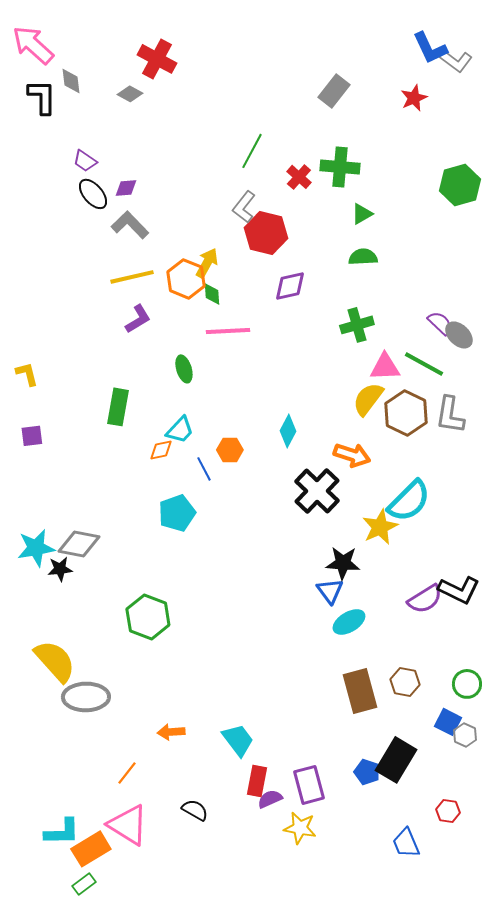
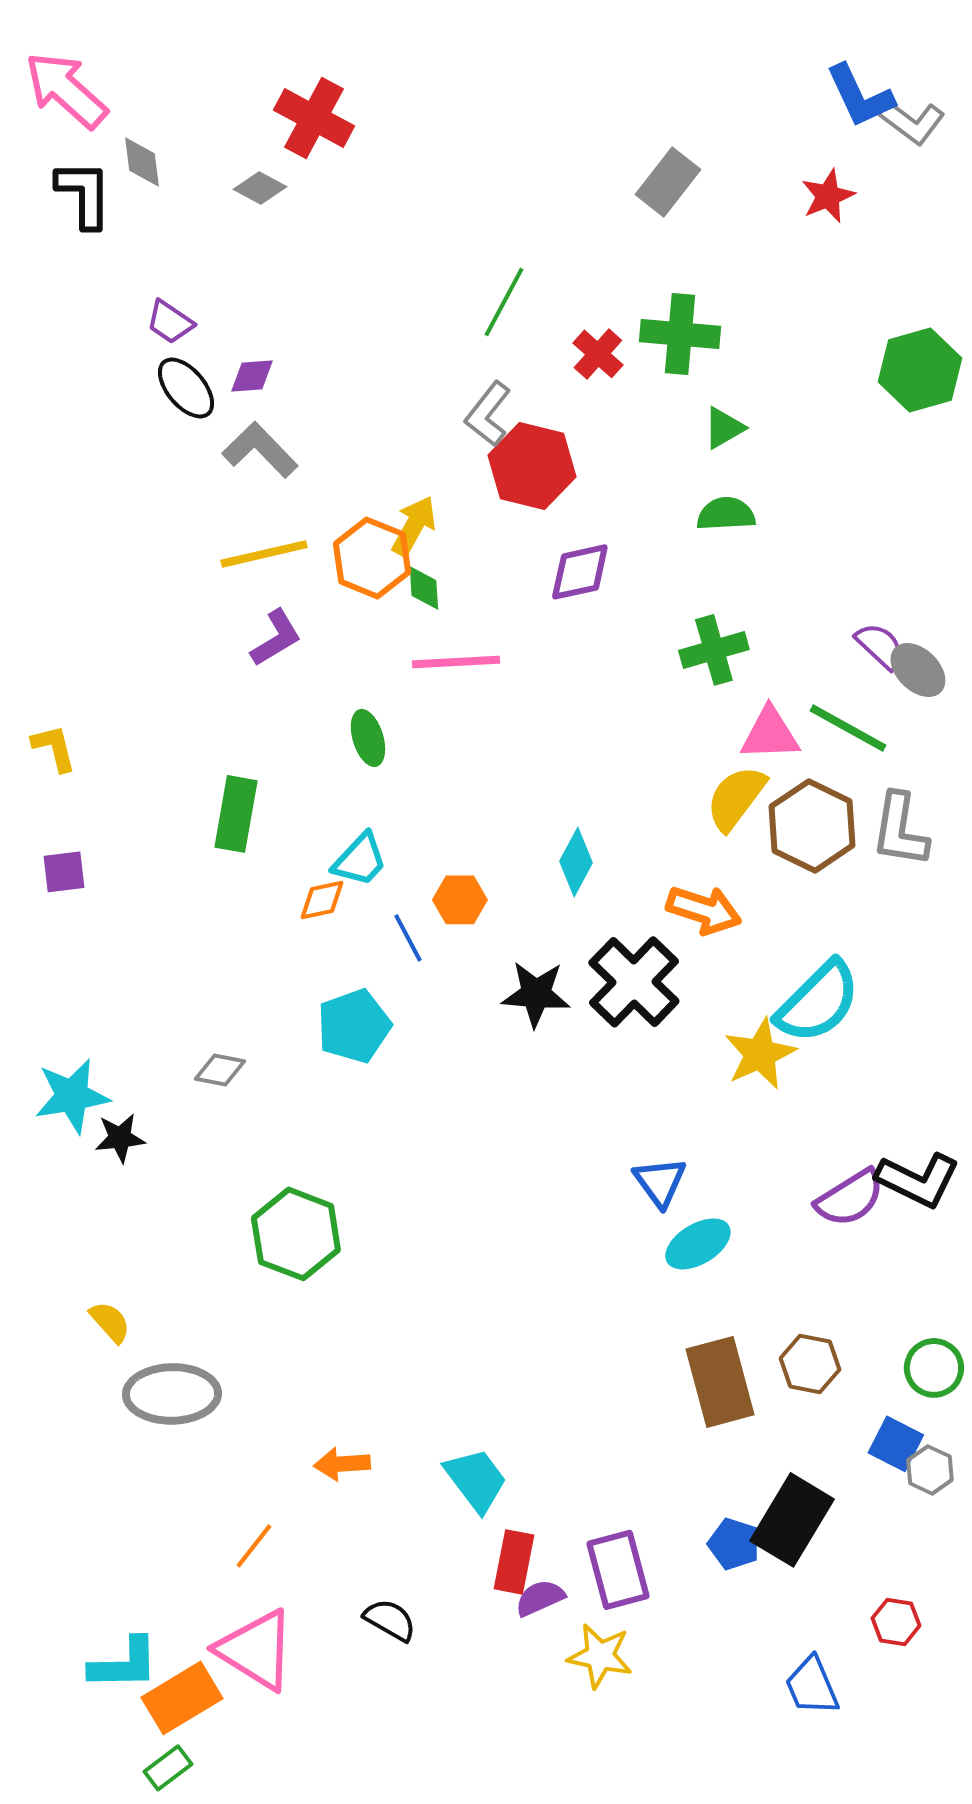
gray diamond: (79, 544) -> (220, 1070), moved, size x0.6
black star: (343, 563) -> (536, 994), moved
yellow semicircle: (55, 661) -> (110, 1322), size x0.5

